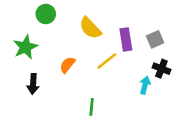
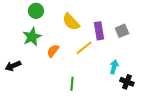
green star: (25, 47) -> (32, 37), moved
black cross: (161, 69) -> (127, 82), moved
black arrow: (33, 84) -> (13, 66), moved, turned 63

